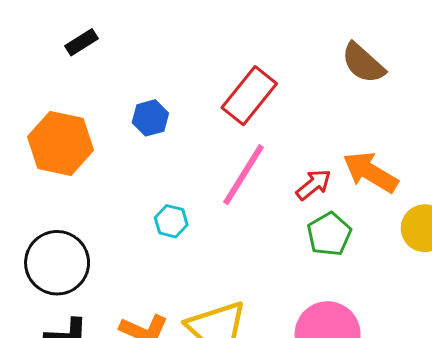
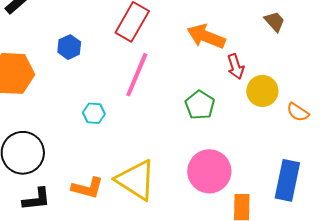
orange arrow: (370, 172) -> (206, 36), moved
red arrow: (313, 185) -> (236, 67), moved, turned 120

